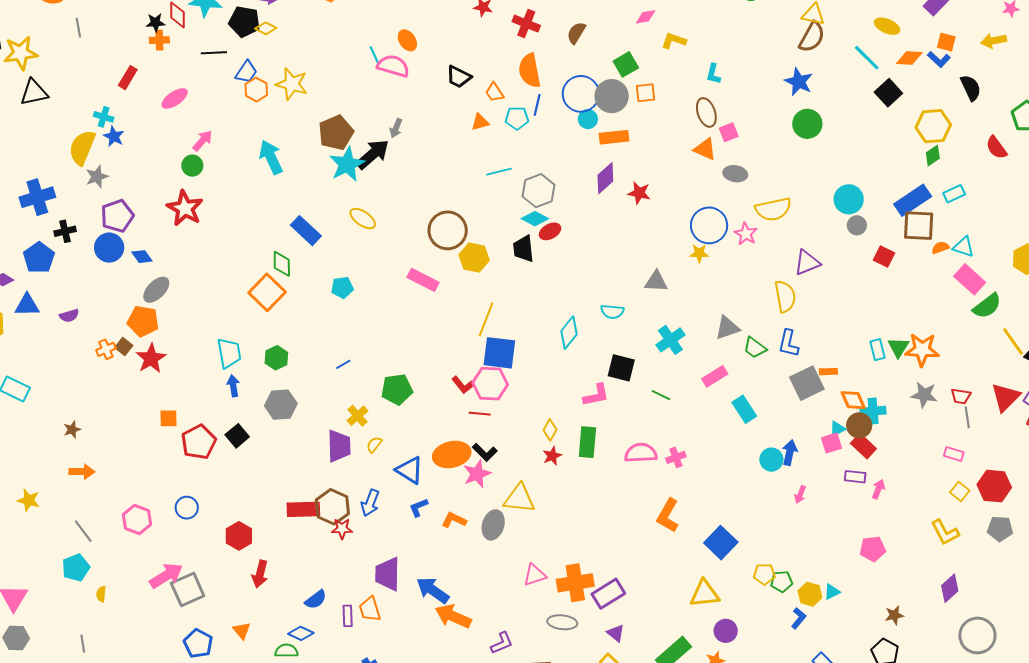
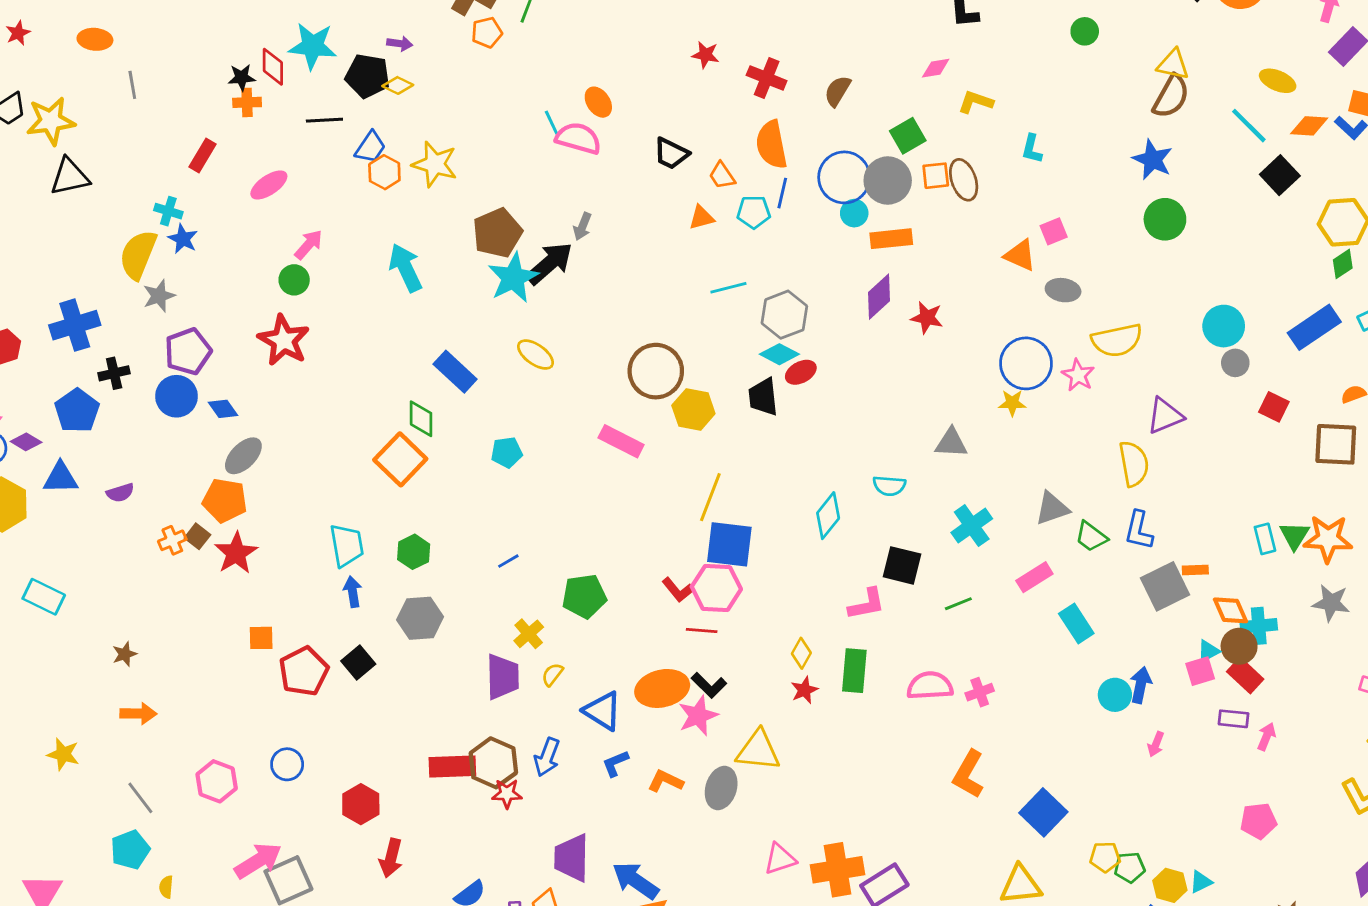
brown ellipse: (706, 112) -> (964, 180), moved
brown square: (919, 226) -> (1336, 444), moved
green line: (661, 395) -> (958, 604), turned -48

